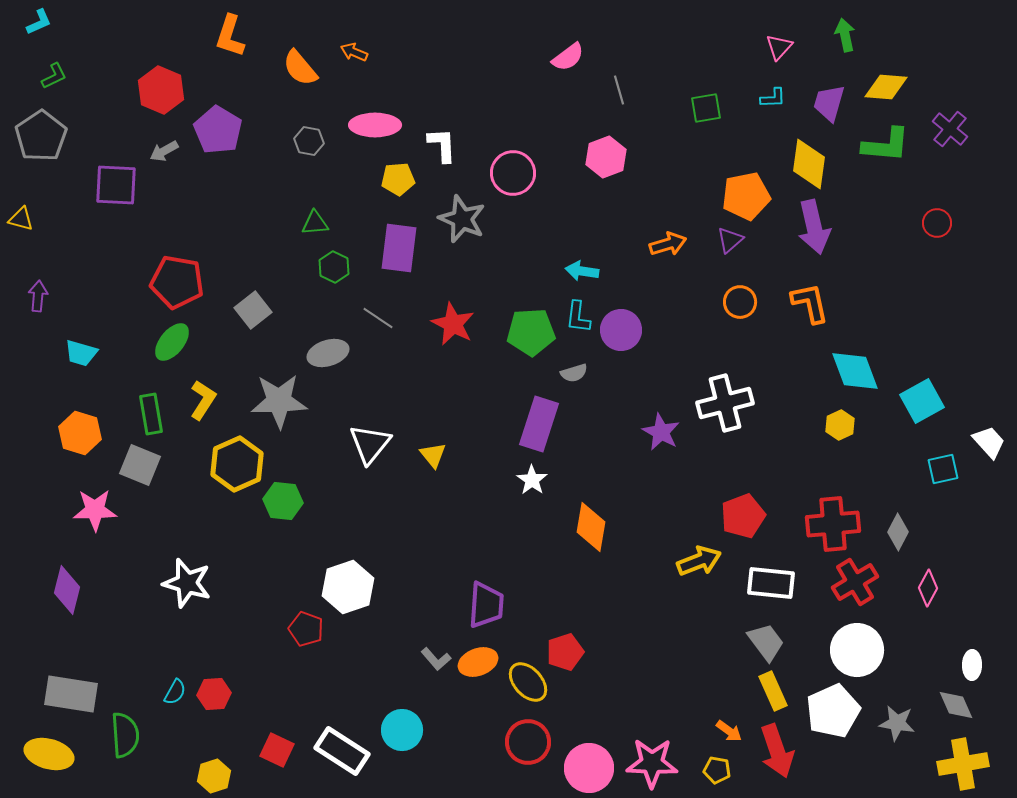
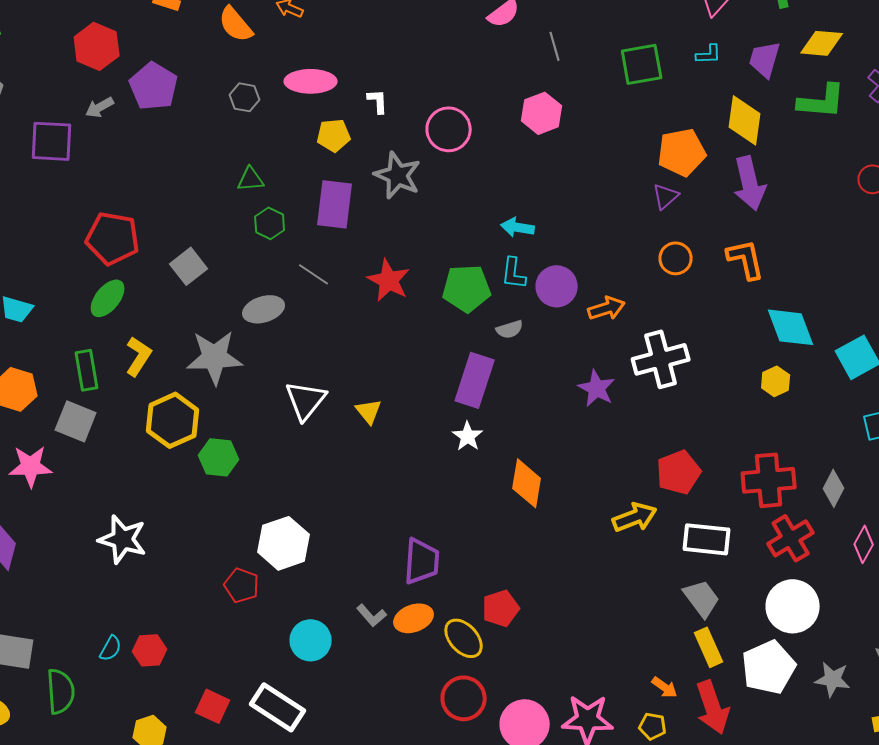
green square: (706, 108) -> (642, 64), size x1.4
white L-shape: (442, 145) -> (378, 101), size x0.7
orange arrow: (668, 244) -> (607, 308), moved
cyan circle: (402, 730) -> (311, 640), moved

